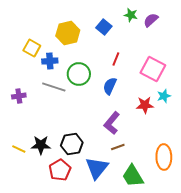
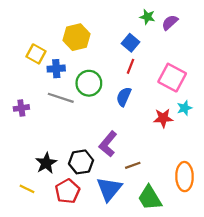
blue square: (104, 27) -> (130, 43), moved
purple L-shape: (112, 123) -> (108, 144), moved
black star: (41, 145) -> (46, 163), turned -30
yellow line: (19, 149) -> (27, 189), moved

